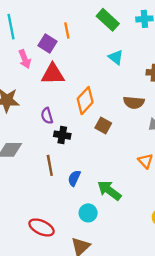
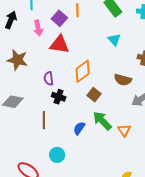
blue semicircle: (74, 178) -> (79, 128), moved
green arrow: (109, 190) -> (102, 121), moved
cyan circle: (88, 213) -> (57, 155), moved

